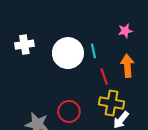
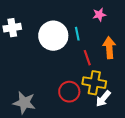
pink star: (125, 31) -> (99, 15), moved
red circle: (69, 111) -> (69, 92), moved

